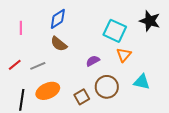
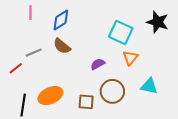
pink line: (21, 28) -> (30, 13), moved
gray line: (38, 66) -> (34, 53), moved
brown square: (82, 97) -> (86, 102), turned 35

